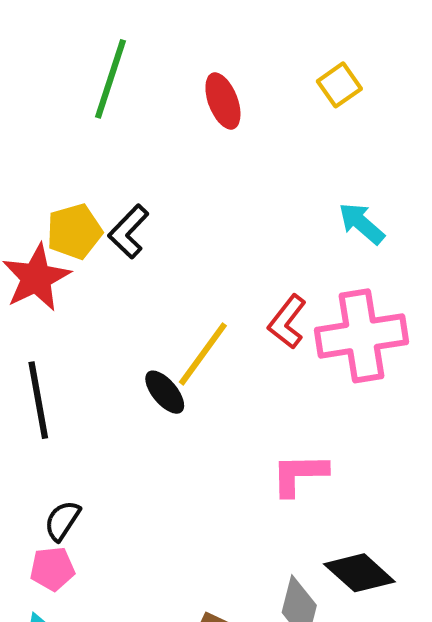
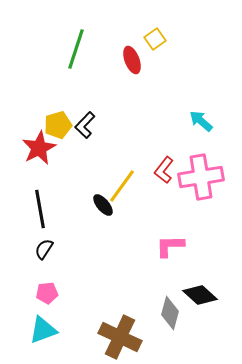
yellow square: (339, 85) -> (155, 39), moved
black semicircle: (62, 521) -> (44, 249), moved

